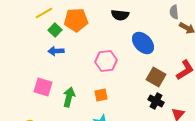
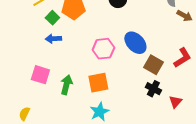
blue ellipse: (143, 43) -> (135, 43), moved
orange square: (101, 95) -> (98, 83), size x1.5

